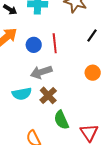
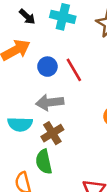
red line: (55, 43) -> (74, 70), turned -36
green semicircle: (61, 120) -> (44, 162), moved

